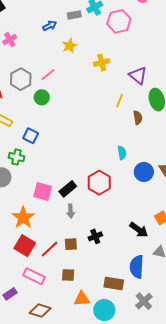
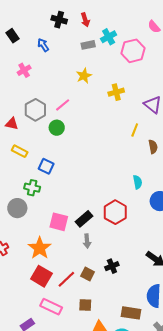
blue arrow: (50, 26) -> (43, 45), moved, turned -96
brown square: (71, 244) -> (88, 274), turned 32

